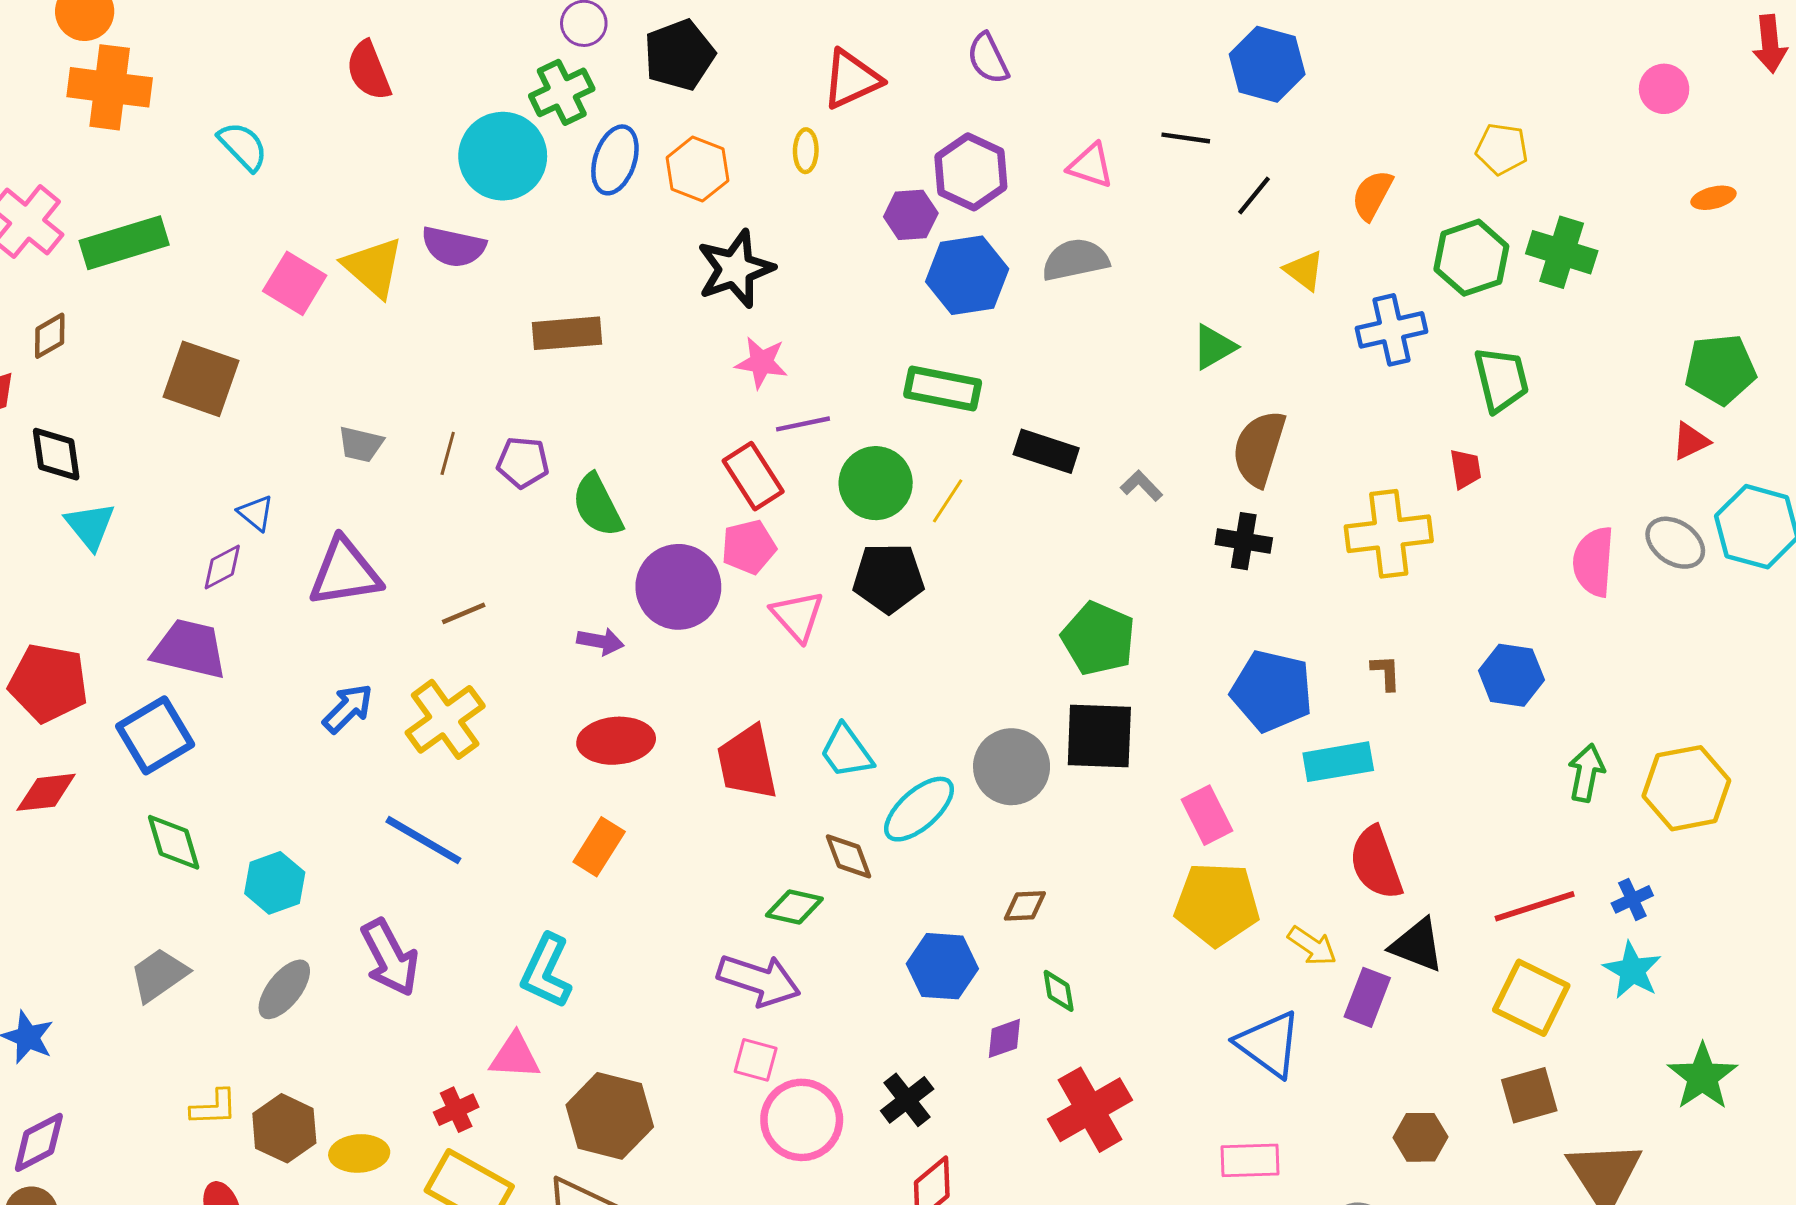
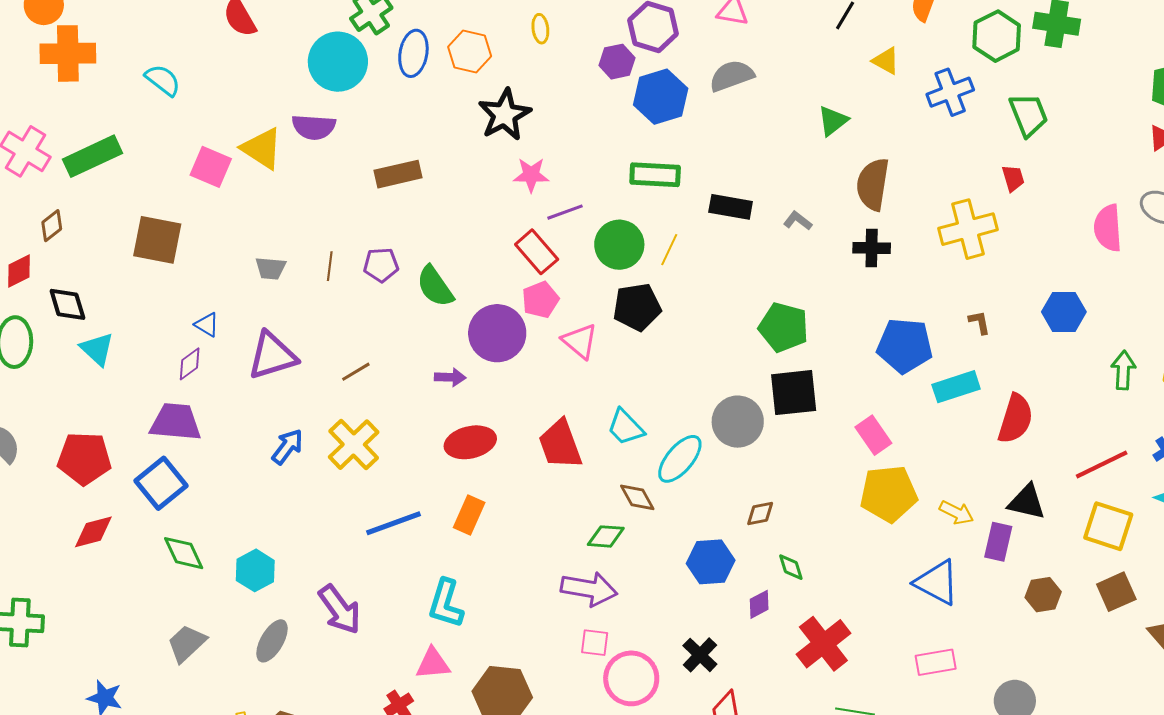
blue line: (423, 840) -> (394, 523), moved, turned -42
red semicircle: (1376, 863) -> (1015, 419), moved, turned -135
brown hexagon: (1420, 1137) -> (1043, 595), moved

